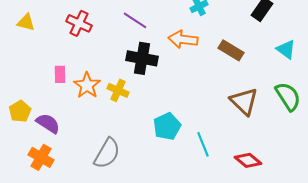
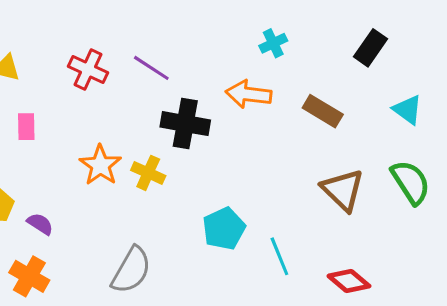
purple line: (135, 20) -> (151, 68), moved
pink rectangle: (60, 74) -> (26, 127), moved
purple semicircle: (48, 123) -> (40, 224), size x0.7

